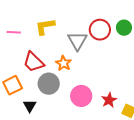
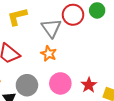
orange star: (64, 63) -> (49, 54), moved
gray circle: (49, 84) -> (27, 85), moved

